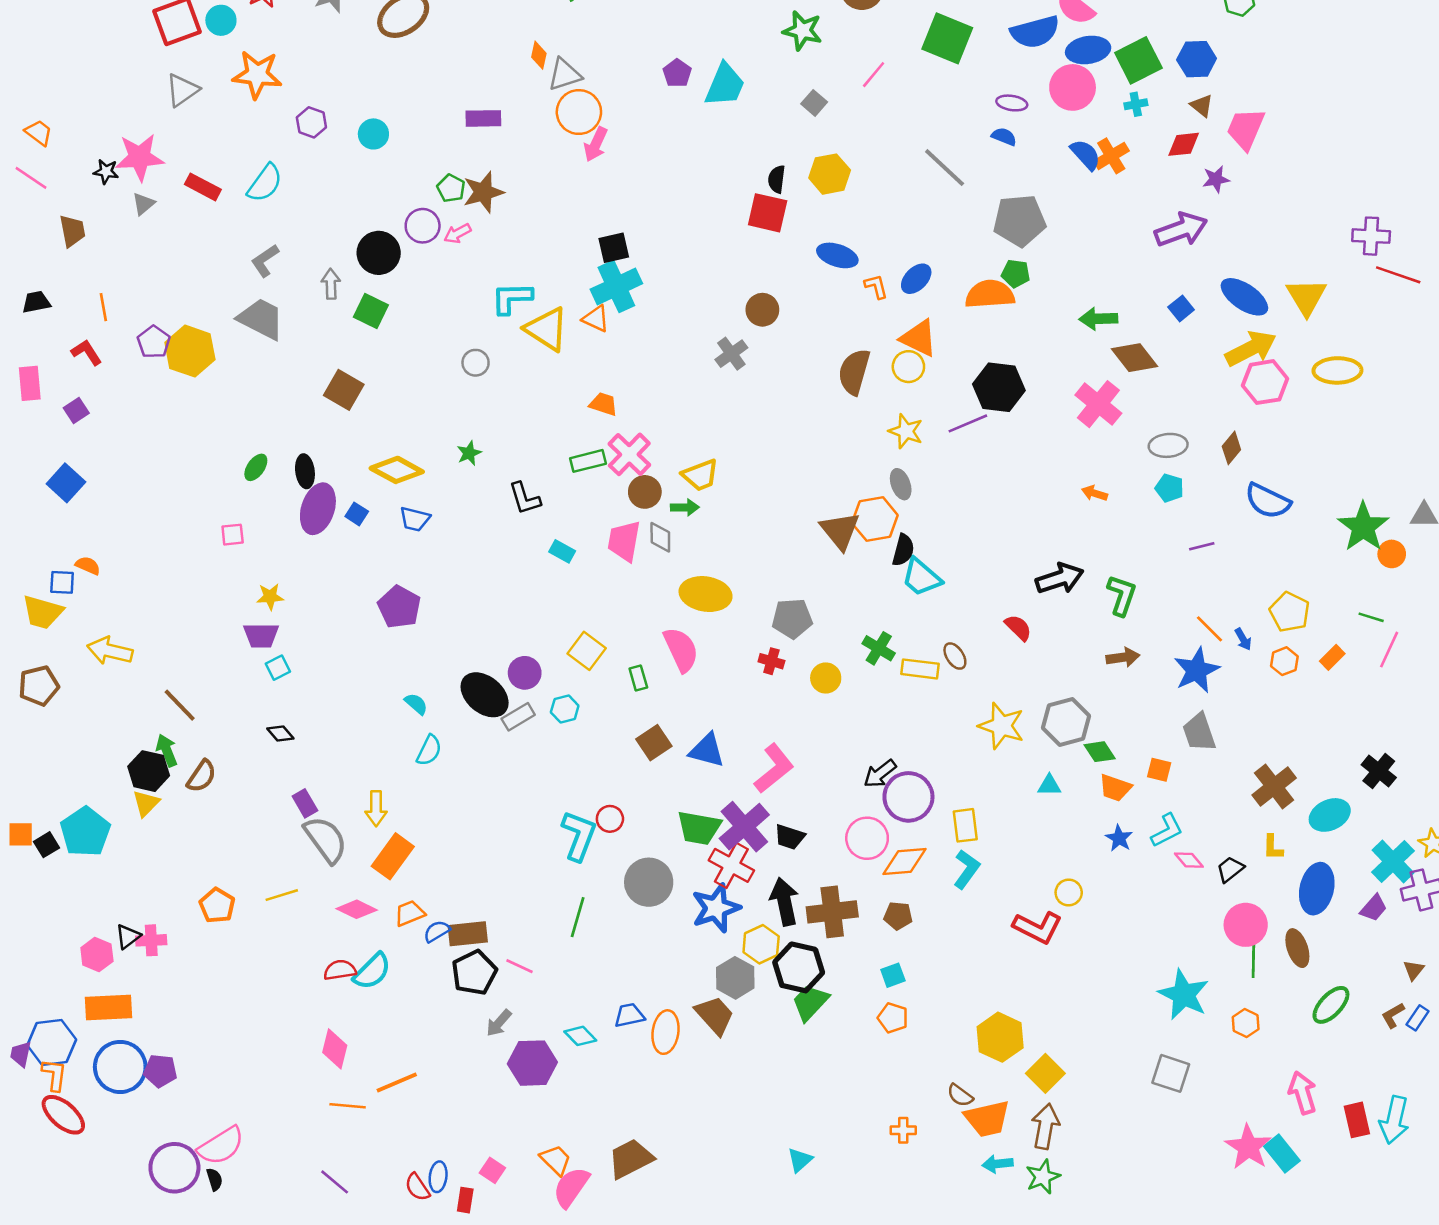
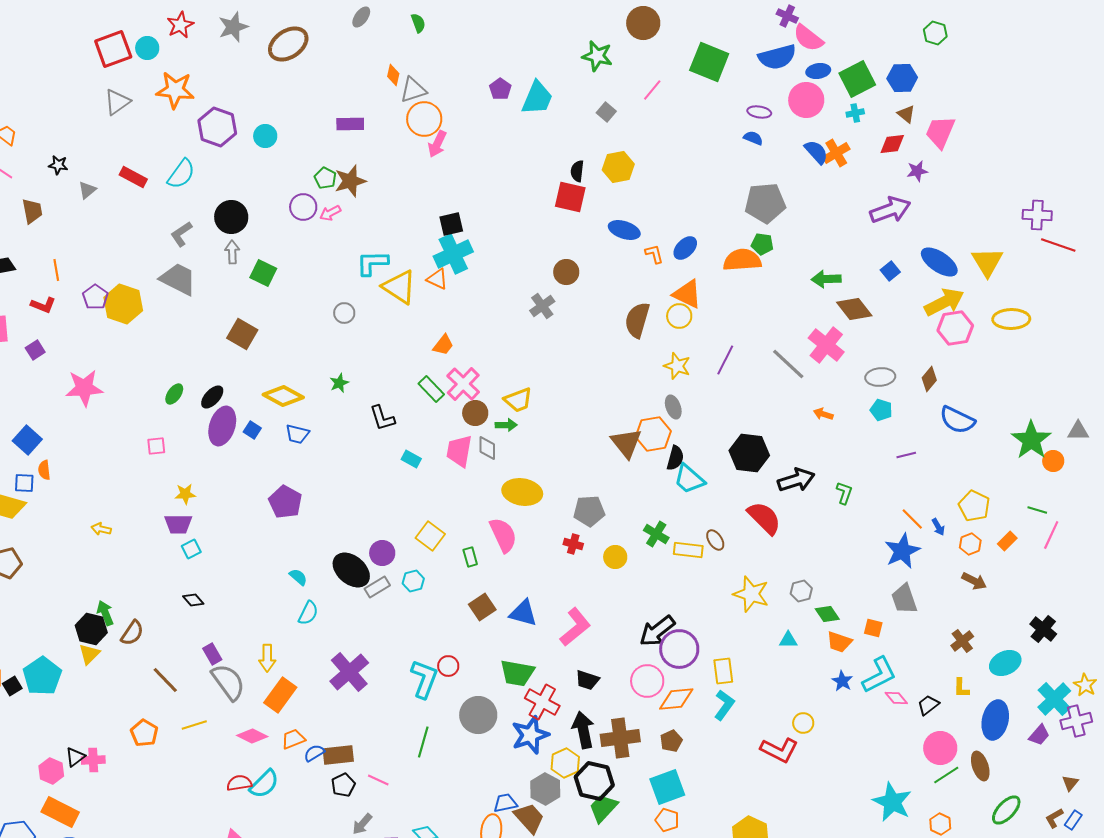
blue ellipse: (1088, 50) -> (818, 71), size x0.7
purple hexagon: (311, 122) -> (217, 127), size x1.6
pink star: (140, 157) -> (84, 388), moved
gray line: (945, 168) -> (788, 364), moved
black circle: (379, 253) -> (231, 217), moved
red L-shape: (87, 352) -> (43, 305), turned 145
black hexagon: (999, 387) -> (749, 453), moved
orange trapezoid: (603, 404) -> (443, 345), turned 110
purple line: (968, 423) -> (725, 360), turned -40
green rectangle: (588, 461) -> (431, 389), turned 60
black ellipse: (305, 471) -> (212, 397), turned 50
blue square: (66, 483) -> (27, 440), moved
orange semicircle: (88, 566) -> (44, 470), turned -120
green L-shape: (1122, 595) -> (844, 493), size x0.7
red semicircle: (1018, 628) -> (764, 518), size x1.6
yellow arrow: (110, 651) -> (101, 529), moved, size x0.6
brown arrow: (1123, 657) -> (974, 581), moved, turned 35
brown line: (180, 705) -> (165, 680), moved
gray hexagon: (1066, 722) -> (801, 591), size x0.6
black arrow: (880, 774) -> (657, 631), size x1.4
brown cross: (1274, 787) -> (962, 641), size x0.7
purple cross: (744, 827) -> (349, 672), moved
cyan L-shape: (1167, 830) -> (879, 675), size x1.4
brown pentagon: (898, 916) -> (671, 741), turned -30
green line: (1253, 960) -> (946, 775), turned 56
black pentagon: (474, 973) -> (343, 785), size x0.7
cyan square: (893, 975) -> (667, 787), size x1.8
orange rectangle: (109, 1008) -> (60, 812), turned 30
blue trapezoid: (629, 1015) -> (505, 803), moved

